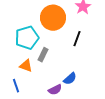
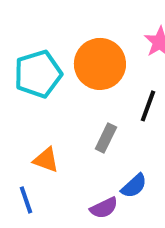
cyan pentagon: (27, 38) -> (38, 74), moved
gray rectangle: (43, 55) -> (106, 138), moved

